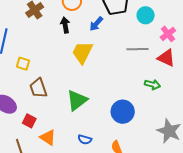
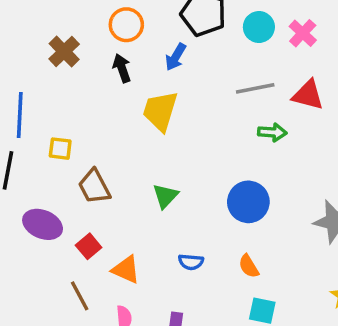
pink cross: (168, 34) -> (303, 33), moved
green arrow: (152, 85) -> (272, 132), moved
green triangle: (77, 100) -> (165, 196), size x0.7
red square: (29, 121) -> (89, 246), turned 32

